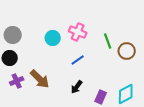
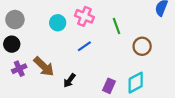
brown circle: (127, 51) -> (142, 46), moved
black arrow: (77, 87) -> (69, 80), moved

